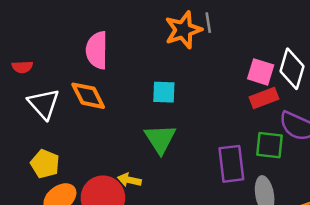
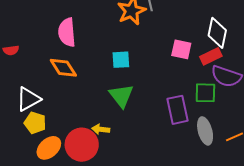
pink square: (261, 72) -> (181, 49), moved
red rectangle: (264, 98) -> (211, 56), moved
white triangle: (44, 104) -> (28, 99), moved, turned 48

